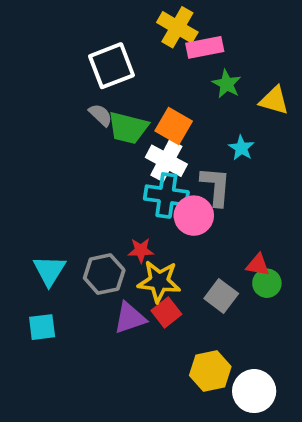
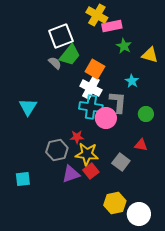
green trapezoid: (128, 128) -> (70, 55), moved, turned -65
cyan triangle: (49, 270) -> (28, 107), moved
green circle: (267, 283) -> (146, 114), moved

